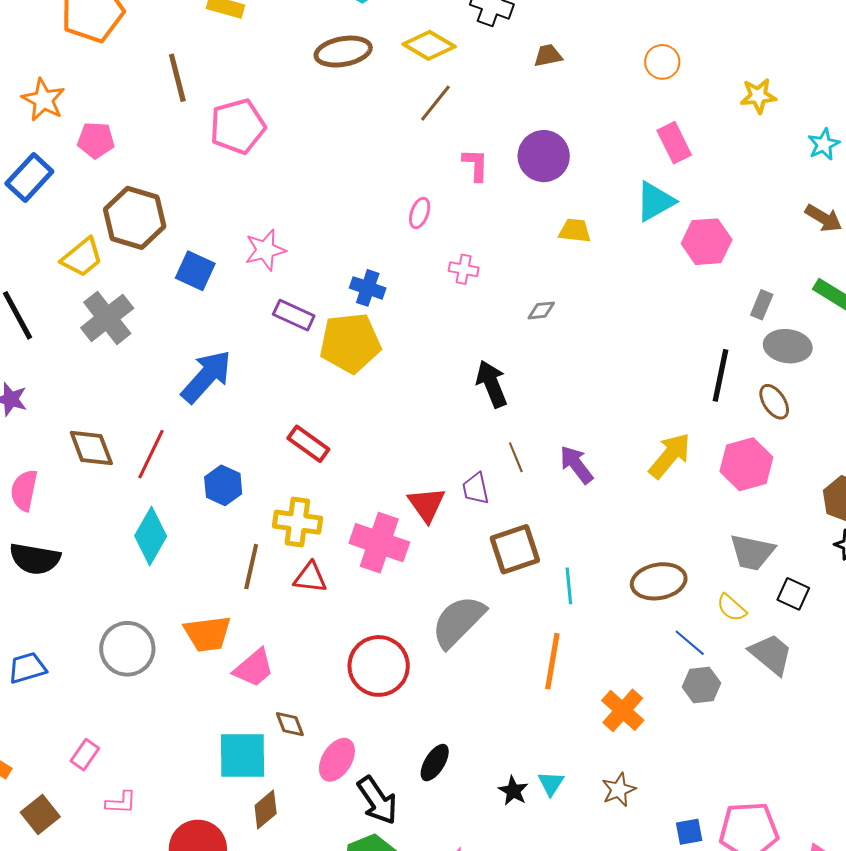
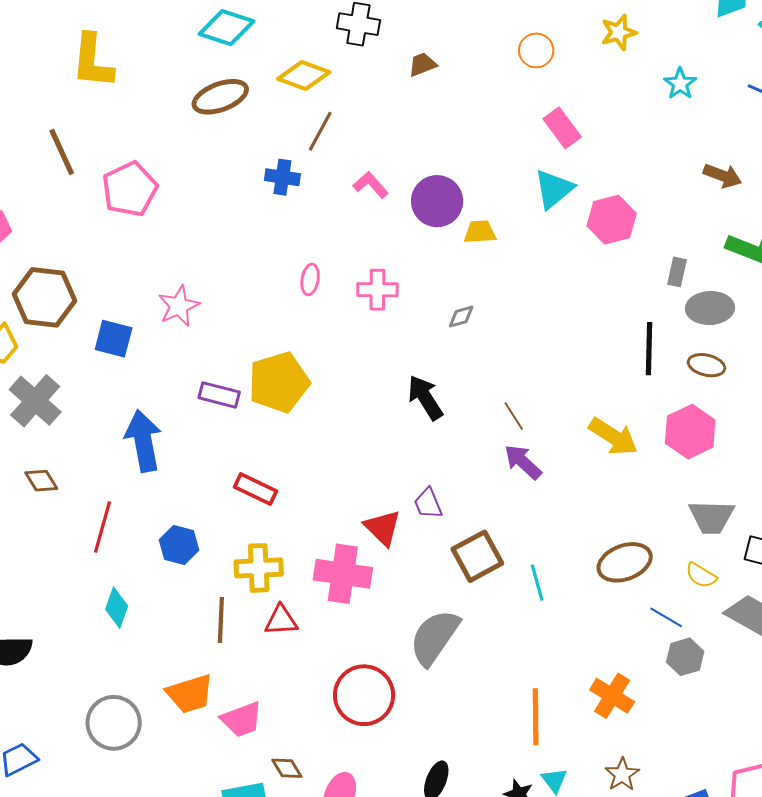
yellow star: (758, 96) -> (619, 32), moved
cyan star: (824, 144) -> (680, 84), moved
purple circle: (544, 156) -> (437, 201), moved
pink L-shape: (476, 165) -> (371, 185), turned -33
pink ellipse: (420, 213) -> (310, 279), moved
pink cross: (464, 269) -> (377, 290), size x1.4
blue cross: (368, 288) -> (282, 177), moved
purple rectangle: (294, 315) -> (219, 395), moved
blue arrow: (206, 377) -> (143, 441), turned -42
brown ellipse: (774, 402) -> (706, 365), turned -33
brown diamond: (91, 448) -> (41, 481), moved, size x0.7
yellow arrow: (670, 456) -> (613, 437), turned 93
brown line: (516, 457) -> (514, 416), moved
cyan diamond: (151, 536) -> (117, 608), size x0.7
orange line: (552, 661) -> (536, 717), moved
pink trapezoid: (254, 668) -> (242, 719), turned 30

